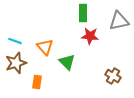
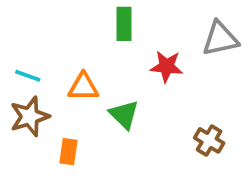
green rectangle: (83, 13) -> (124, 24), moved
orange triangle: (45, 47) -> (83, 87), turned -48

